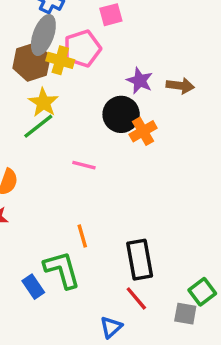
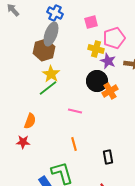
pink pentagon: (82, 49) -> (114, 38), moved
yellow cross: (60, 60) -> (96, 49), moved
orange line: (82, 236) -> (74, 144), moved
black rectangle: (140, 260) -> (108, 157), moved, size x0.6

